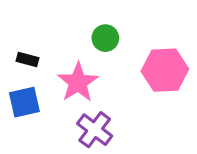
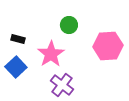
blue square: (24, 102) -> (16, 67), turned -30

